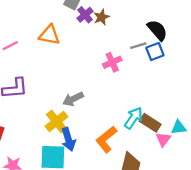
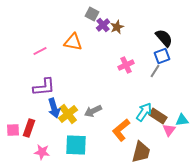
gray line: (138, 46) -> (155, 71), moved, turned -40
gray arrow: (73, 99) -> (93, 111), moved
yellow cross: (56, 122) -> (68, 114), moved
blue arrow: (68, 139) -> (54, 108), moved

